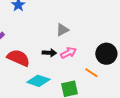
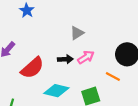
red semicircle: (18, 58) -> (32, 68), turned 120

